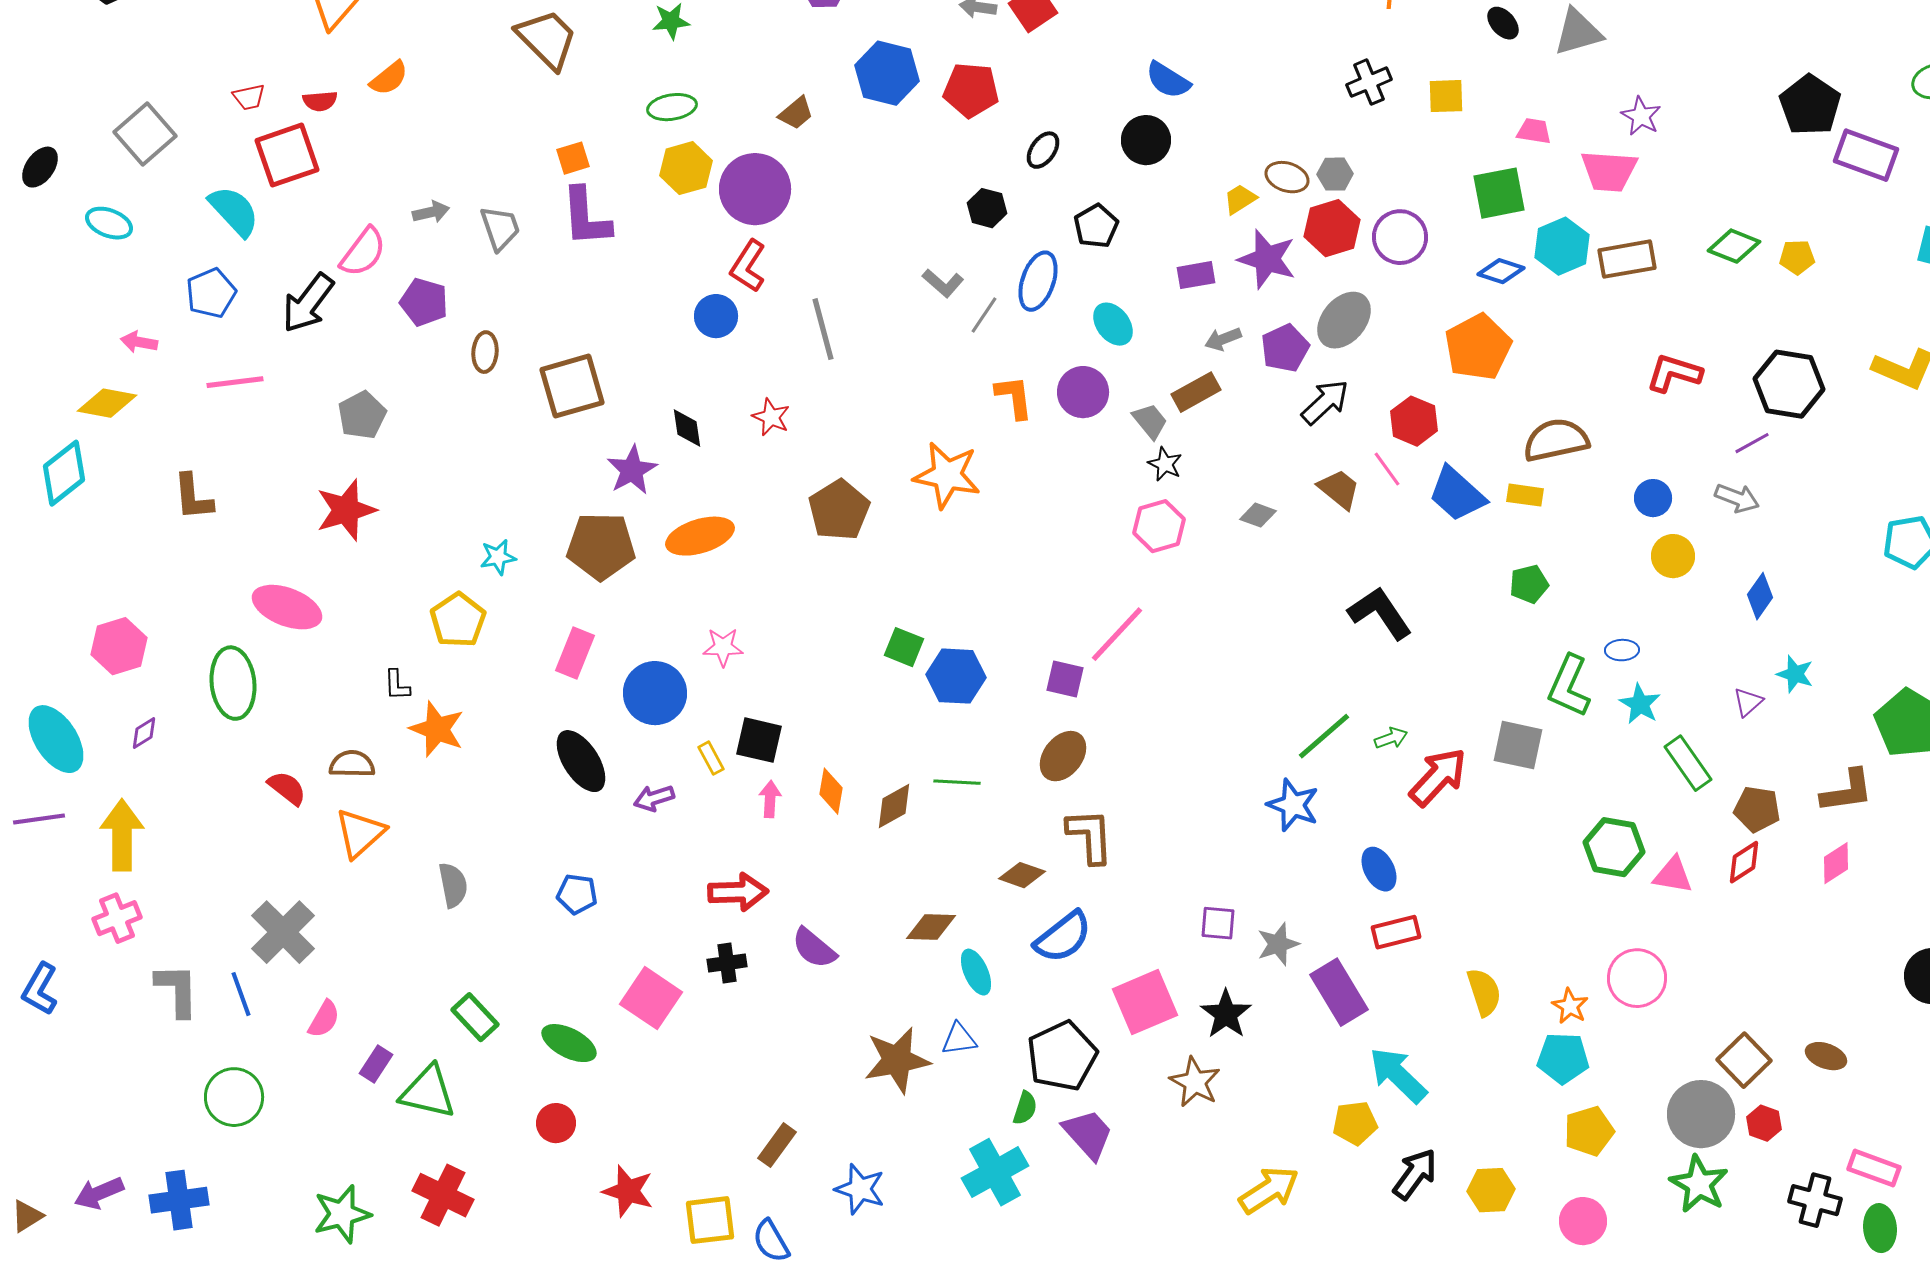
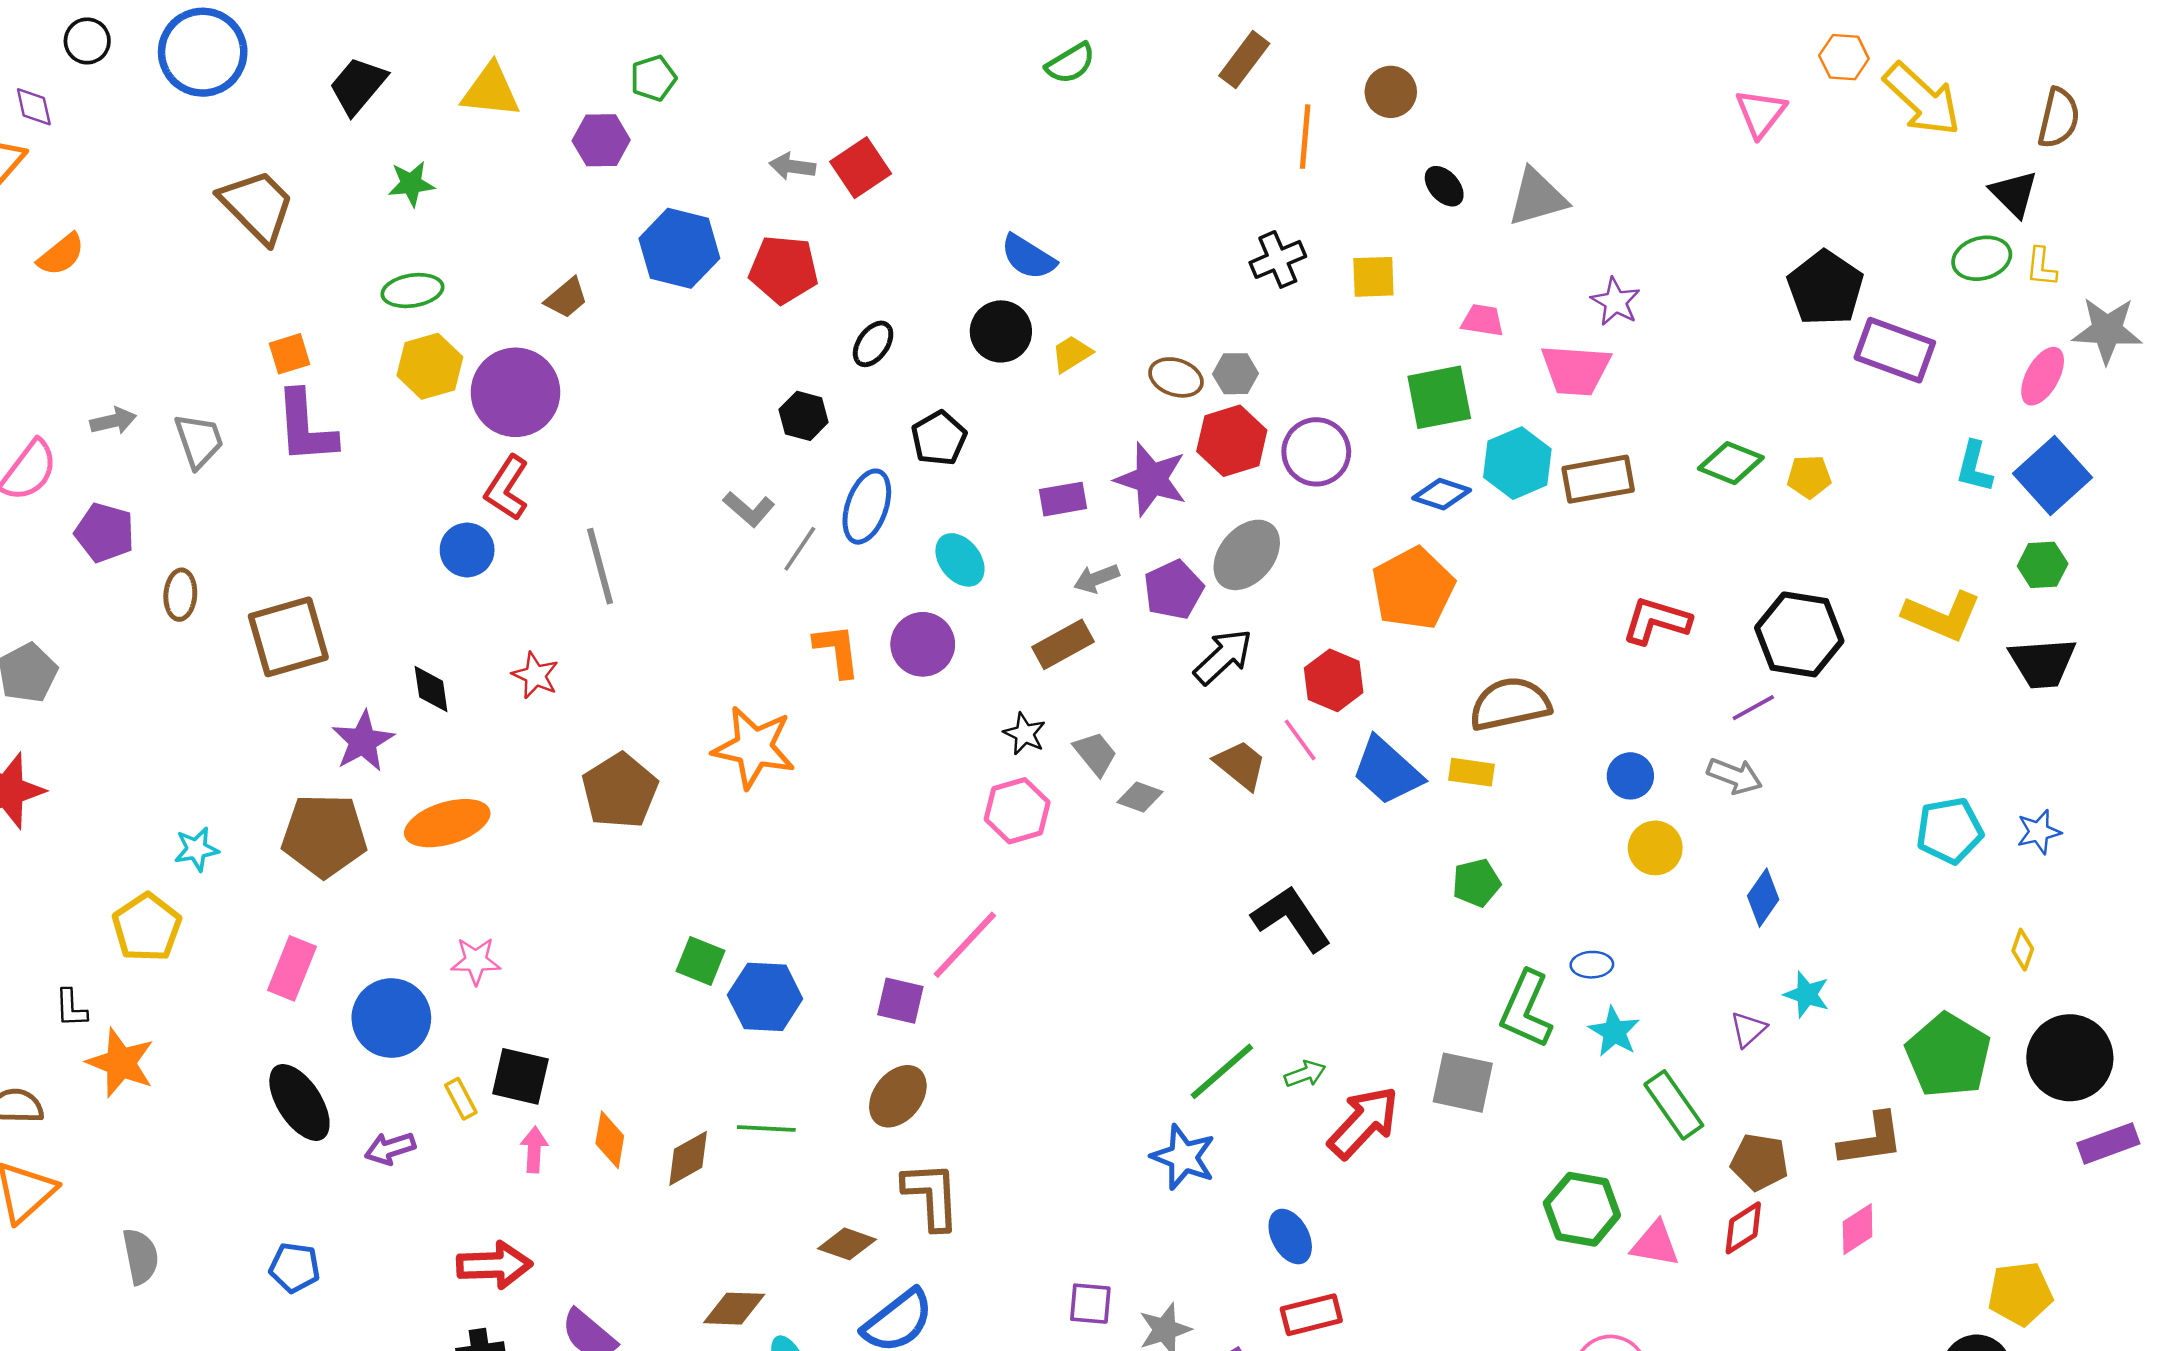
yellow trapezoid: (1240, 199) -> (1072, 354), moved
gray trapezoid: (1150, 421) -> (1095, 754), moved

